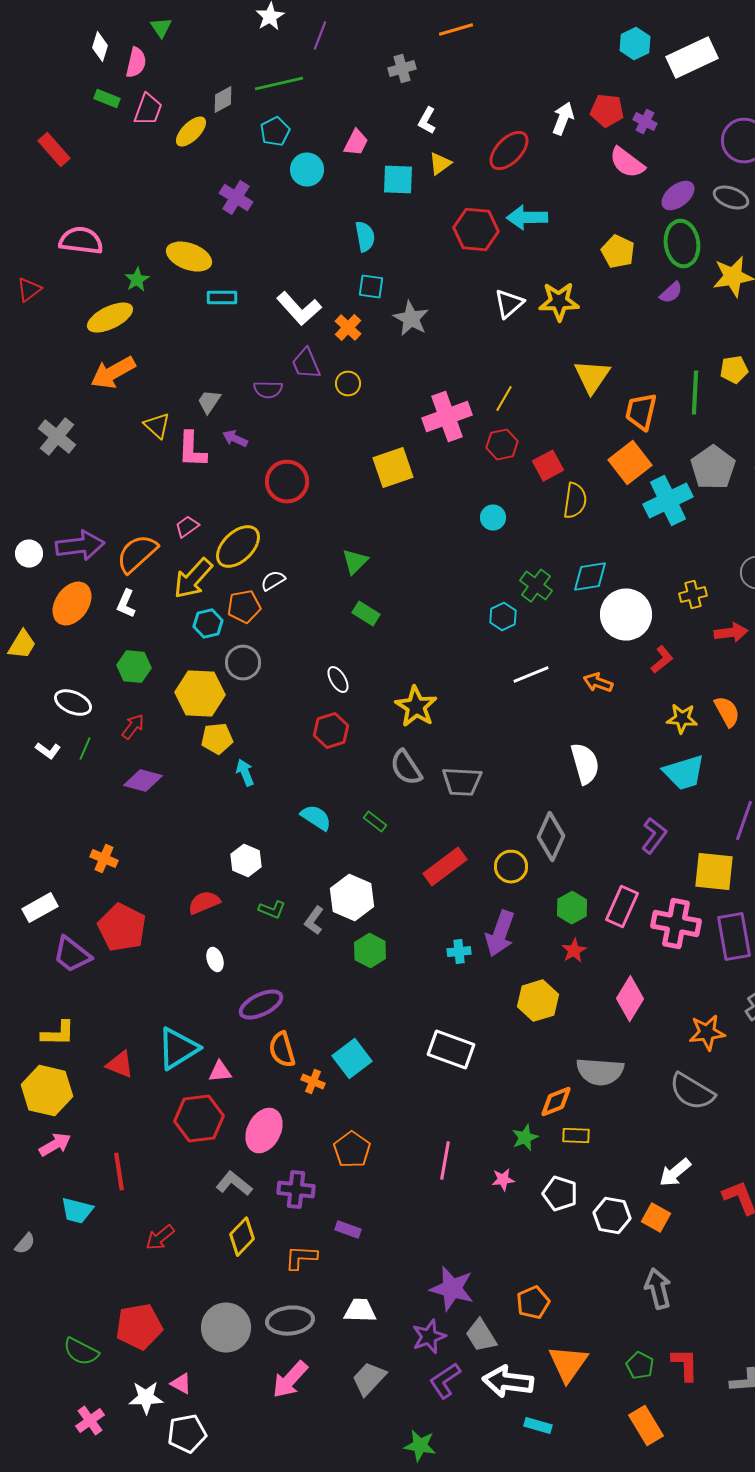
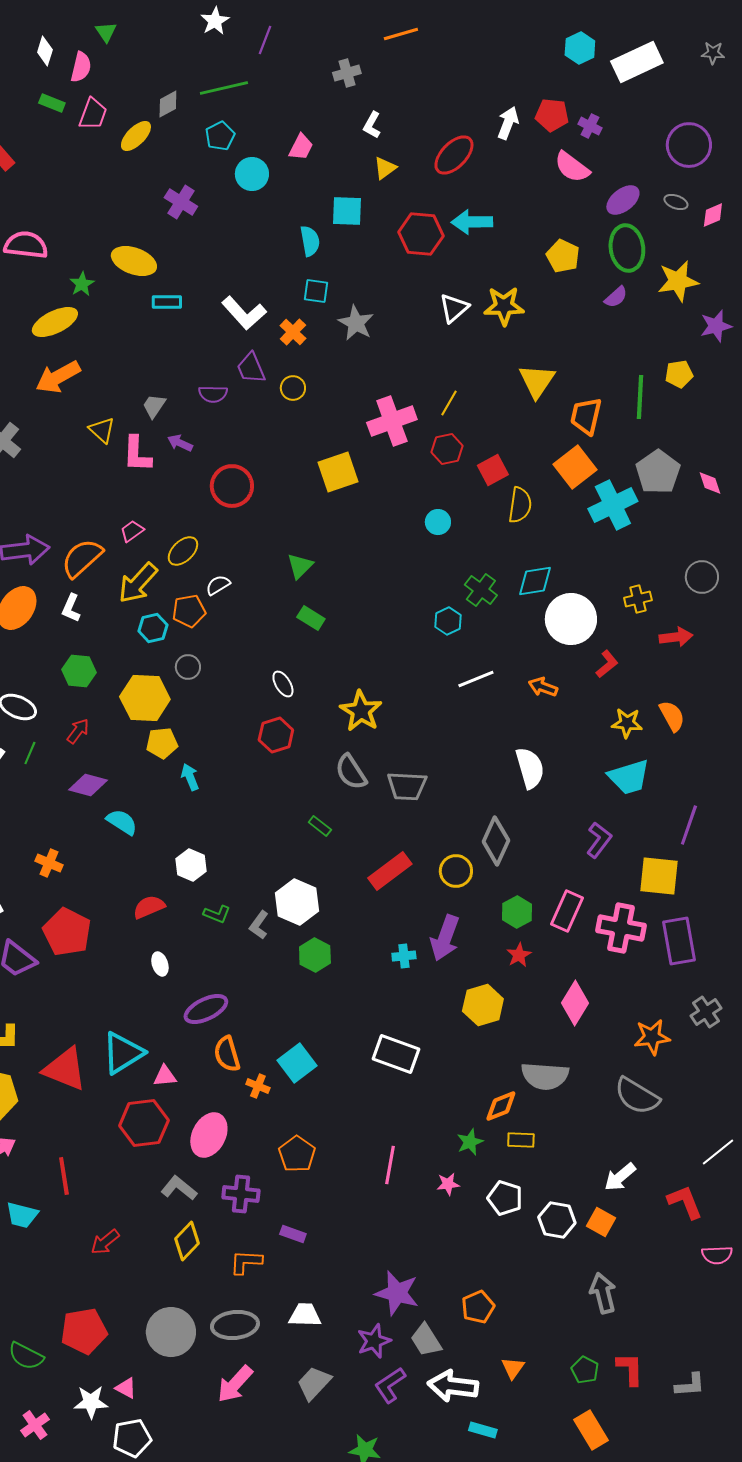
cyan square: (398, 180) -> (347, 211), moved
gray ellipse: (731, 198) -> (676, 202), size x0.7
yellow ellipse: (238, 547) -> (183, 551), size x0.7
gray circle: (243, 663) -> (188, 667), size x0.7
cyan semicircle: (316, 818) -> (122, 822), moved
red triangle: (120, 1065) -> (65, 1069), size x1.6
orange triangle: (568, 1364) -> (513, 1368), size x0.6

